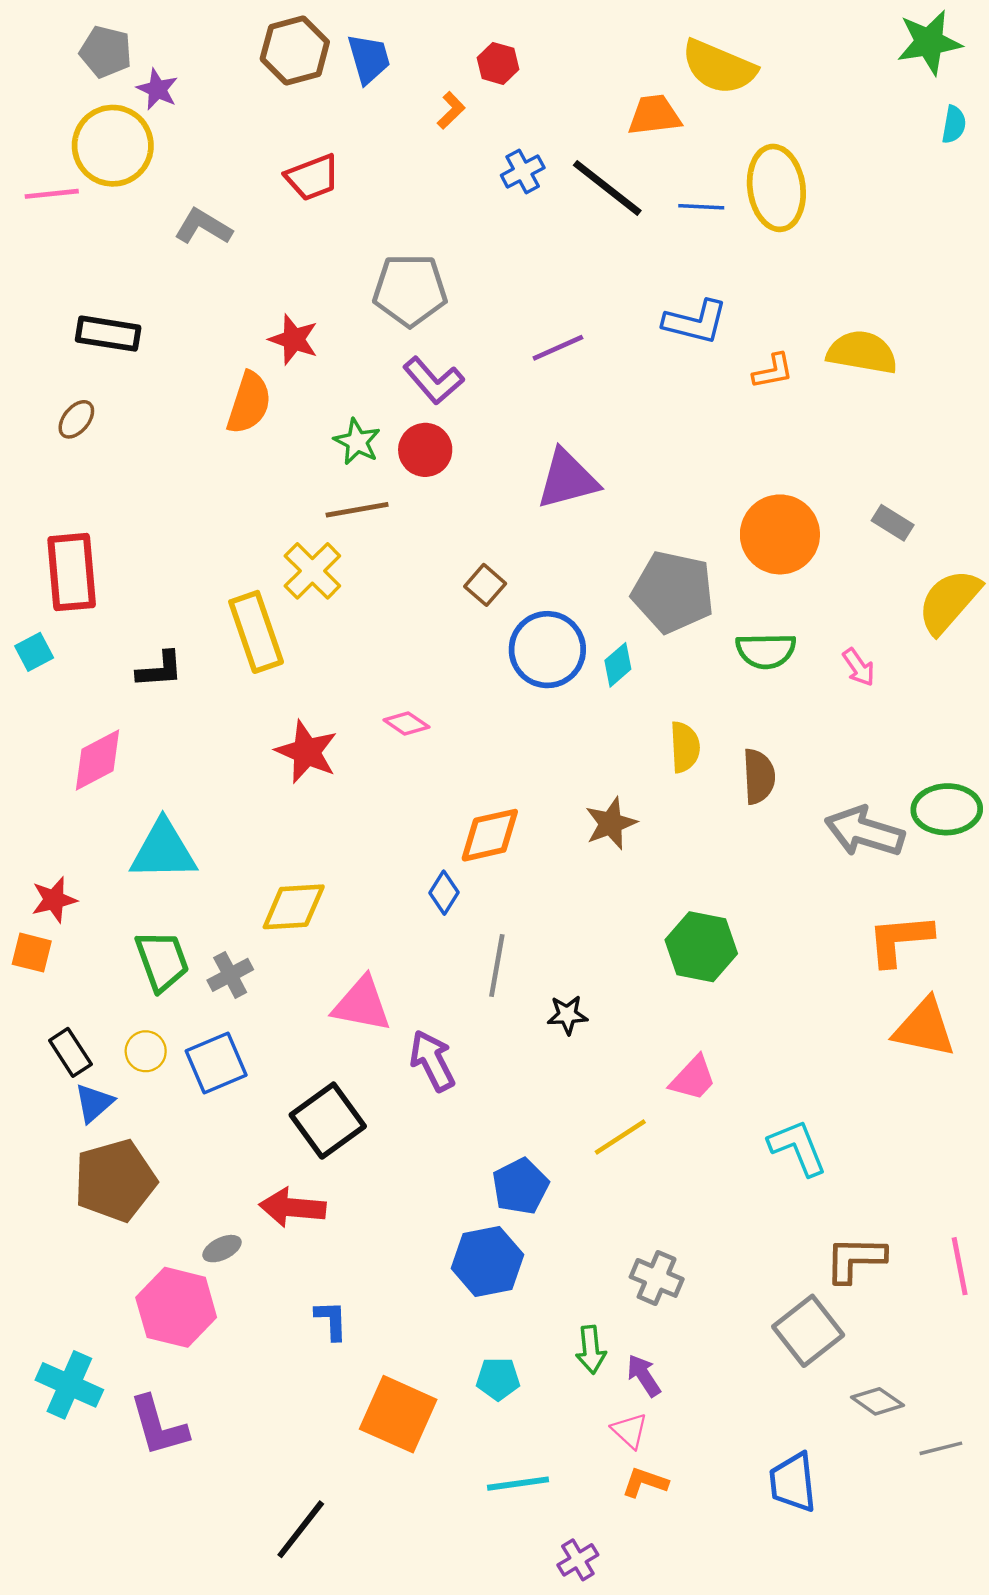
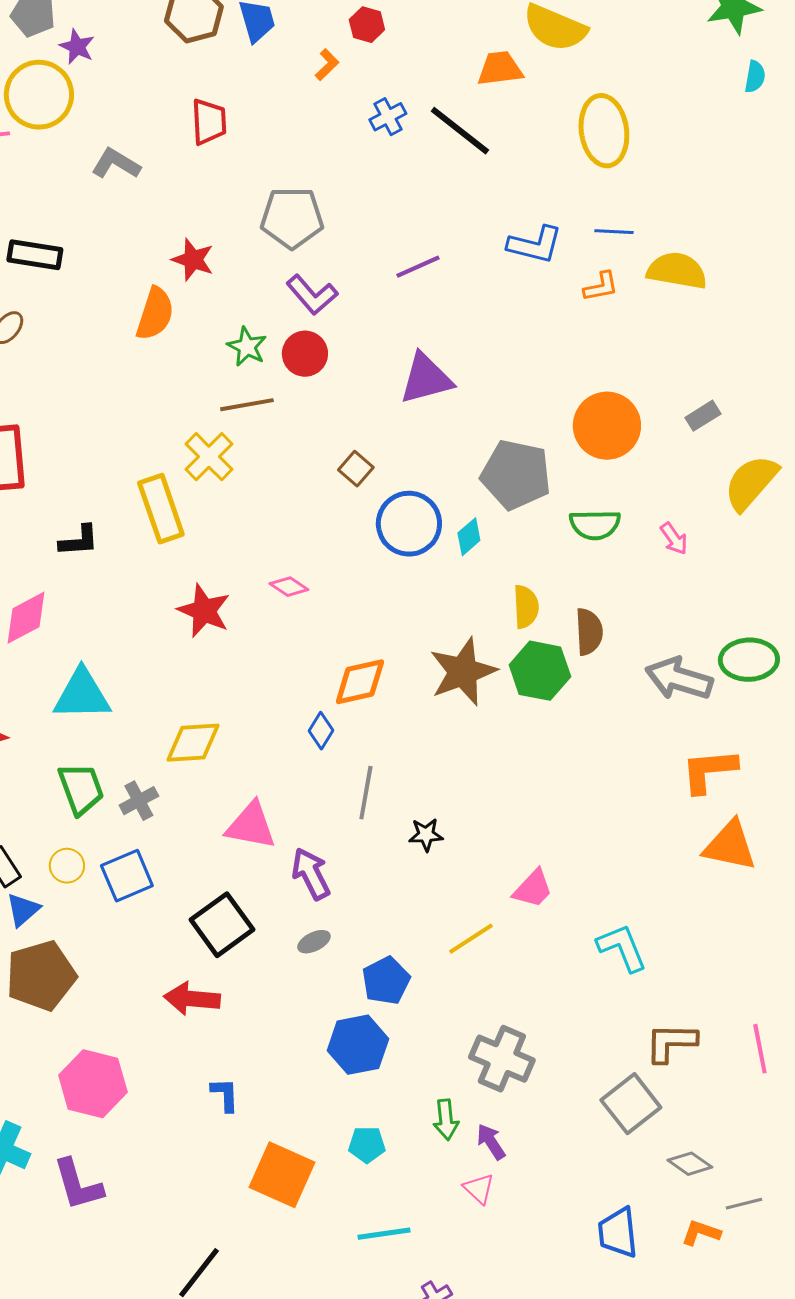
red trapezoid: (312, 177) -> (209, 122), turned -72
blue line: (701, 207) -> (614, 232), moved
gray rectangle: (893, 523) -> (703, 416), turned -64
brown star: (611, 823) -> (463, 672), size x1.5
green hexagon: (701, 947) -> (540, 671), moved
gray ellipse: (222, 1249) -> (314, 942), moved
gray cross: (657, 1278) -> (502, 1059), size x1.4
orange L-shape: (645, 1482) -> (701, 1233), moved

